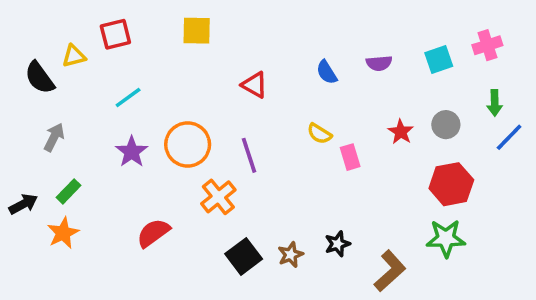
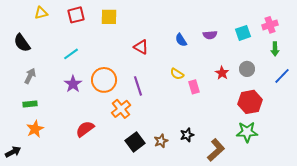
red square: (115, 34) -> (76, 15), moved
yellow triangle: (74, 56) -> (41, 13), moved
green arrow: (495, 103) -> (275, 49), moved
green rectangle: (68, 191) -> (30, 104), moved, turned 40
black arrow: (23, 204) -> (13, 152), moved

